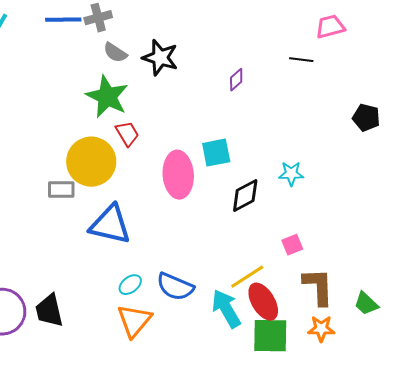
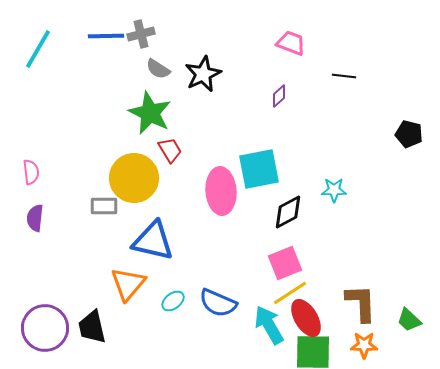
pink trapezoid: (330, 27) -> (291, 43), moved, turned 36
black star: (160, 58) -> (203, 74), turned 30
cyan square: (216, 153) -> (259, 169), size x1.4
pink square: (292, 245) -> (285, 263), moved, size x1.6
orange triangle: (134, 321) -> (128, 284), moved

